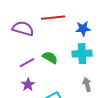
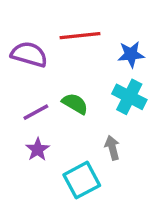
cyan cross: (82, 54) -> (129, 97), turned 30
gray arrow: (87, 85) -> (112, 148), moved

